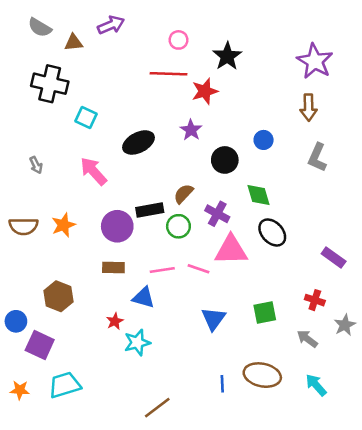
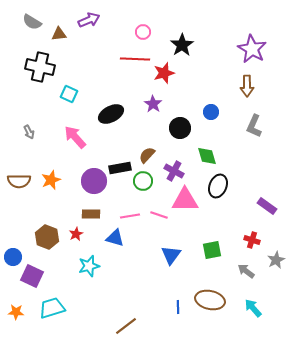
black ellipse: (272, 233) -> (218, 186), turned 65
red star: (115, 321) -> (76, 234), moved
cyan star: (137, 343) -> (89, 266), moved

